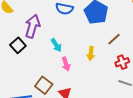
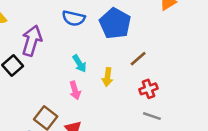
cyan arrow: (56, 45) -> (79, 64), moved

